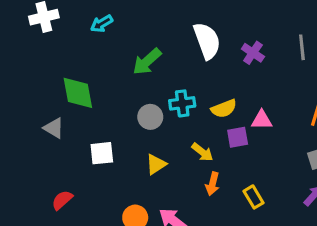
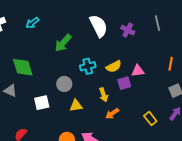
gray circle: (150, 117) -> (64, 84), moved
yellow arrow: (202, 152) -> (104, 95), turned 40
yellow triangle: (156, 164) -> (76, 106), turned 32
orange arrow: (213, 184) -> (112, 114), turned 48
yellow rectangle: (254, 197) -> (150, 118), moved

